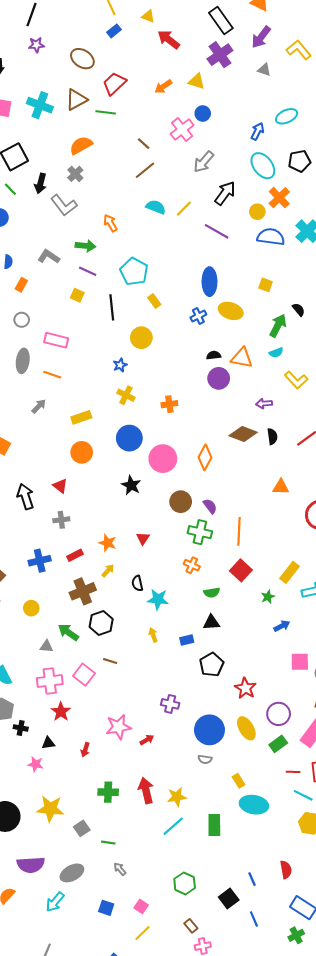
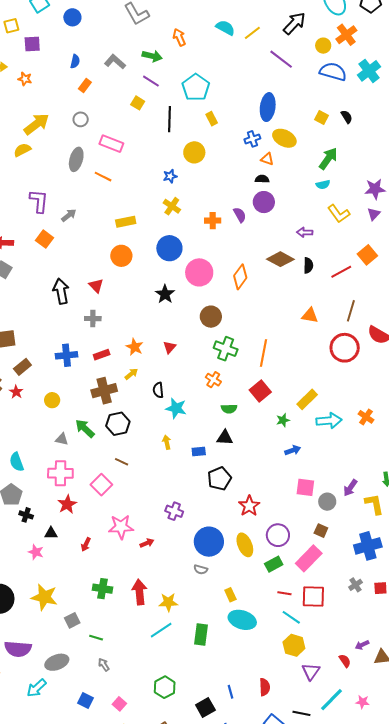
black semicircle: (299, 310) -> (347, 117), moved
orange triangle: (242, 358) -> (267, 159), moved, size x0.6
gray arrow: (39, 406) -> (69, 215), moved
purple semicircle: (210, 506) -> (240, 215), moved
pink square: (84, 675) -> (101, 485), moved

